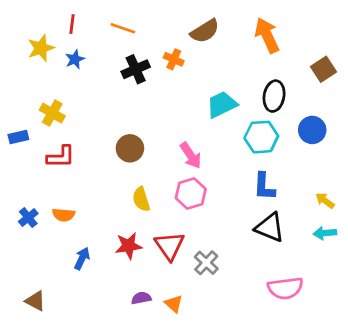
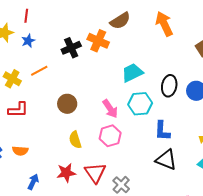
orange line: (123, 28) -> (39, 71), moved, turned -48
orange cross: (174, 59) -> (98, 41), size x1.5
black ellipse: (274, 96) -> (169, 86), moved
cyan hexagon: (261, 137) -> (140, 104), moved

